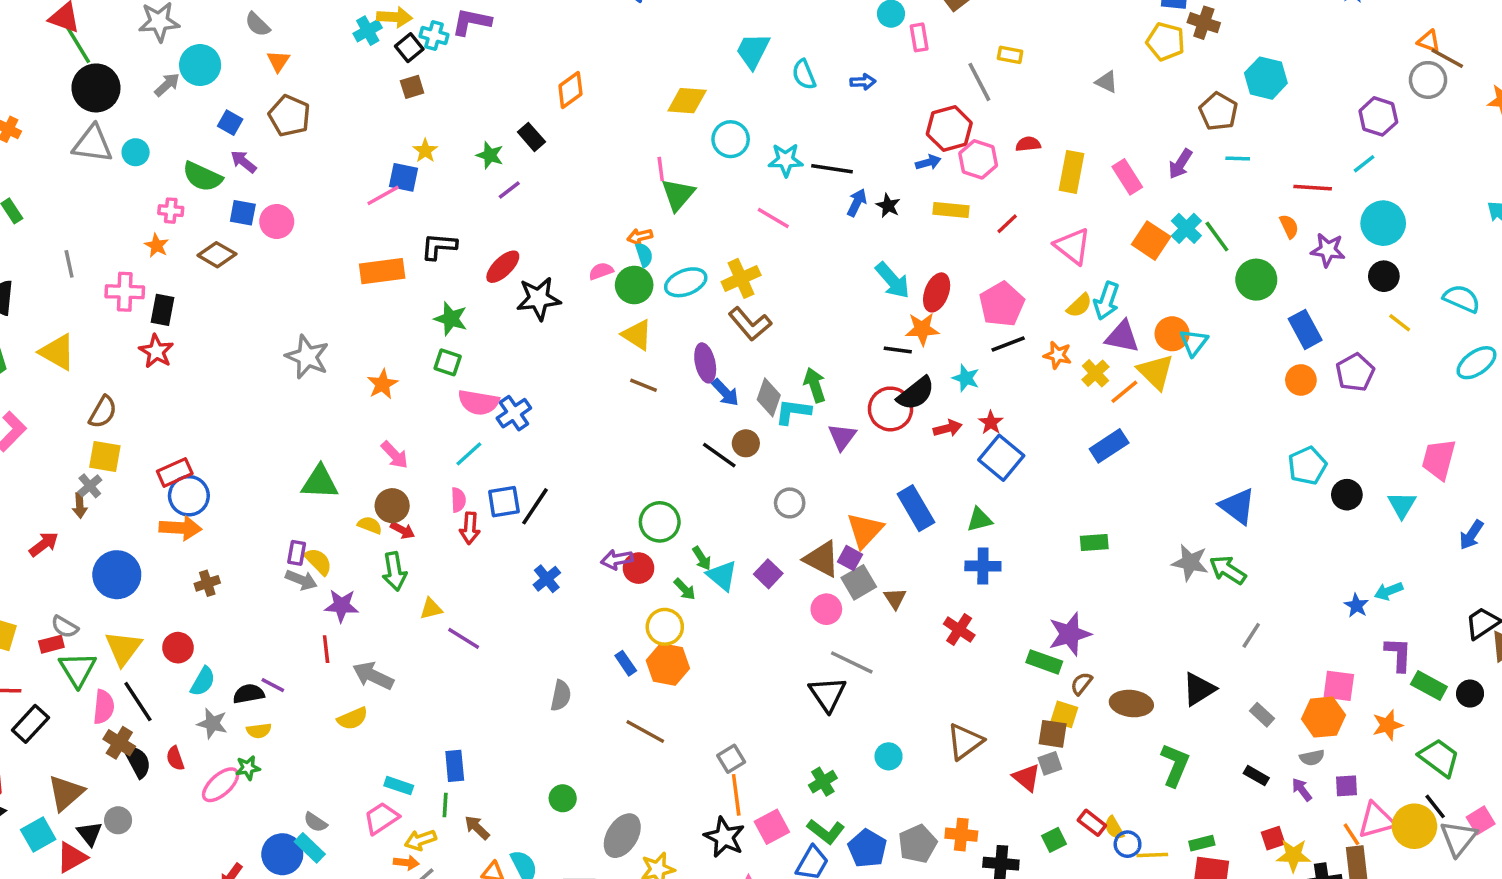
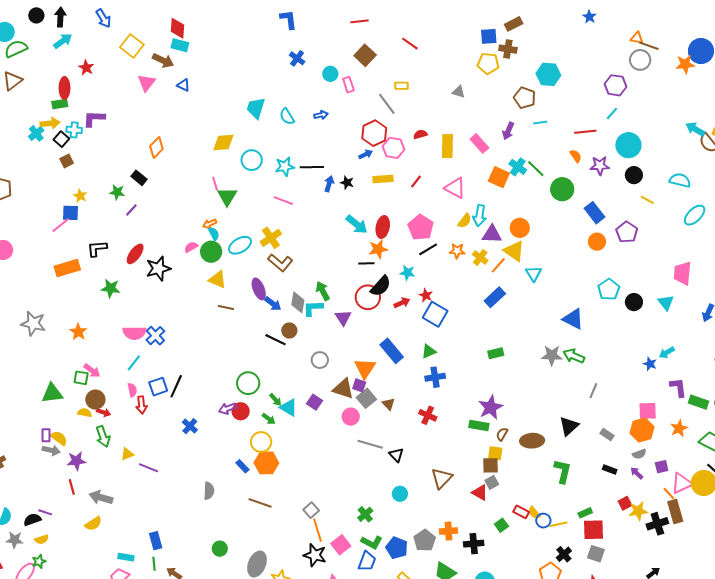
cyan triangle: (1194, 342) -> (533, 274), moved
green square: (448, 362) -> (81, 378), moved
black triangle: (827, 694) -> (396, 455), moved, size x0.7

